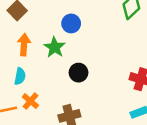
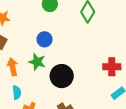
black circle: (79, 73) -> (62, 76), size x1.5

